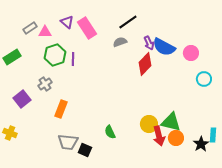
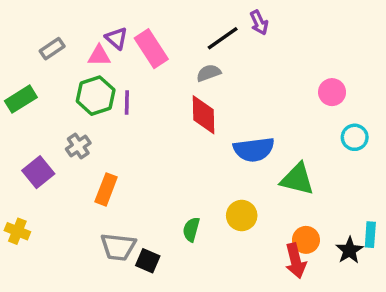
pink triangle: (45, 32) -> (99, 56), moved
purple arrow: (149, 43) -> (259, 23), moved
blue semicircle: (164, 47) -> (254, 149), moved, turned -35
red diamond: (145, 64) -> (203, 115), moved, turned -45
green triangle: (171, 122) -> (297, 179), moved
yellow circle: (149, 124) -> (242, 216), moved
green semicircle: (110, 132) -> (191, 229), turned 40
red arrow: (159, 136) -> (296, 261), moved

